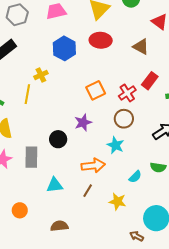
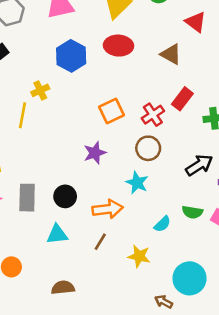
black circle: (58, 139) -> (65, 196), moved

